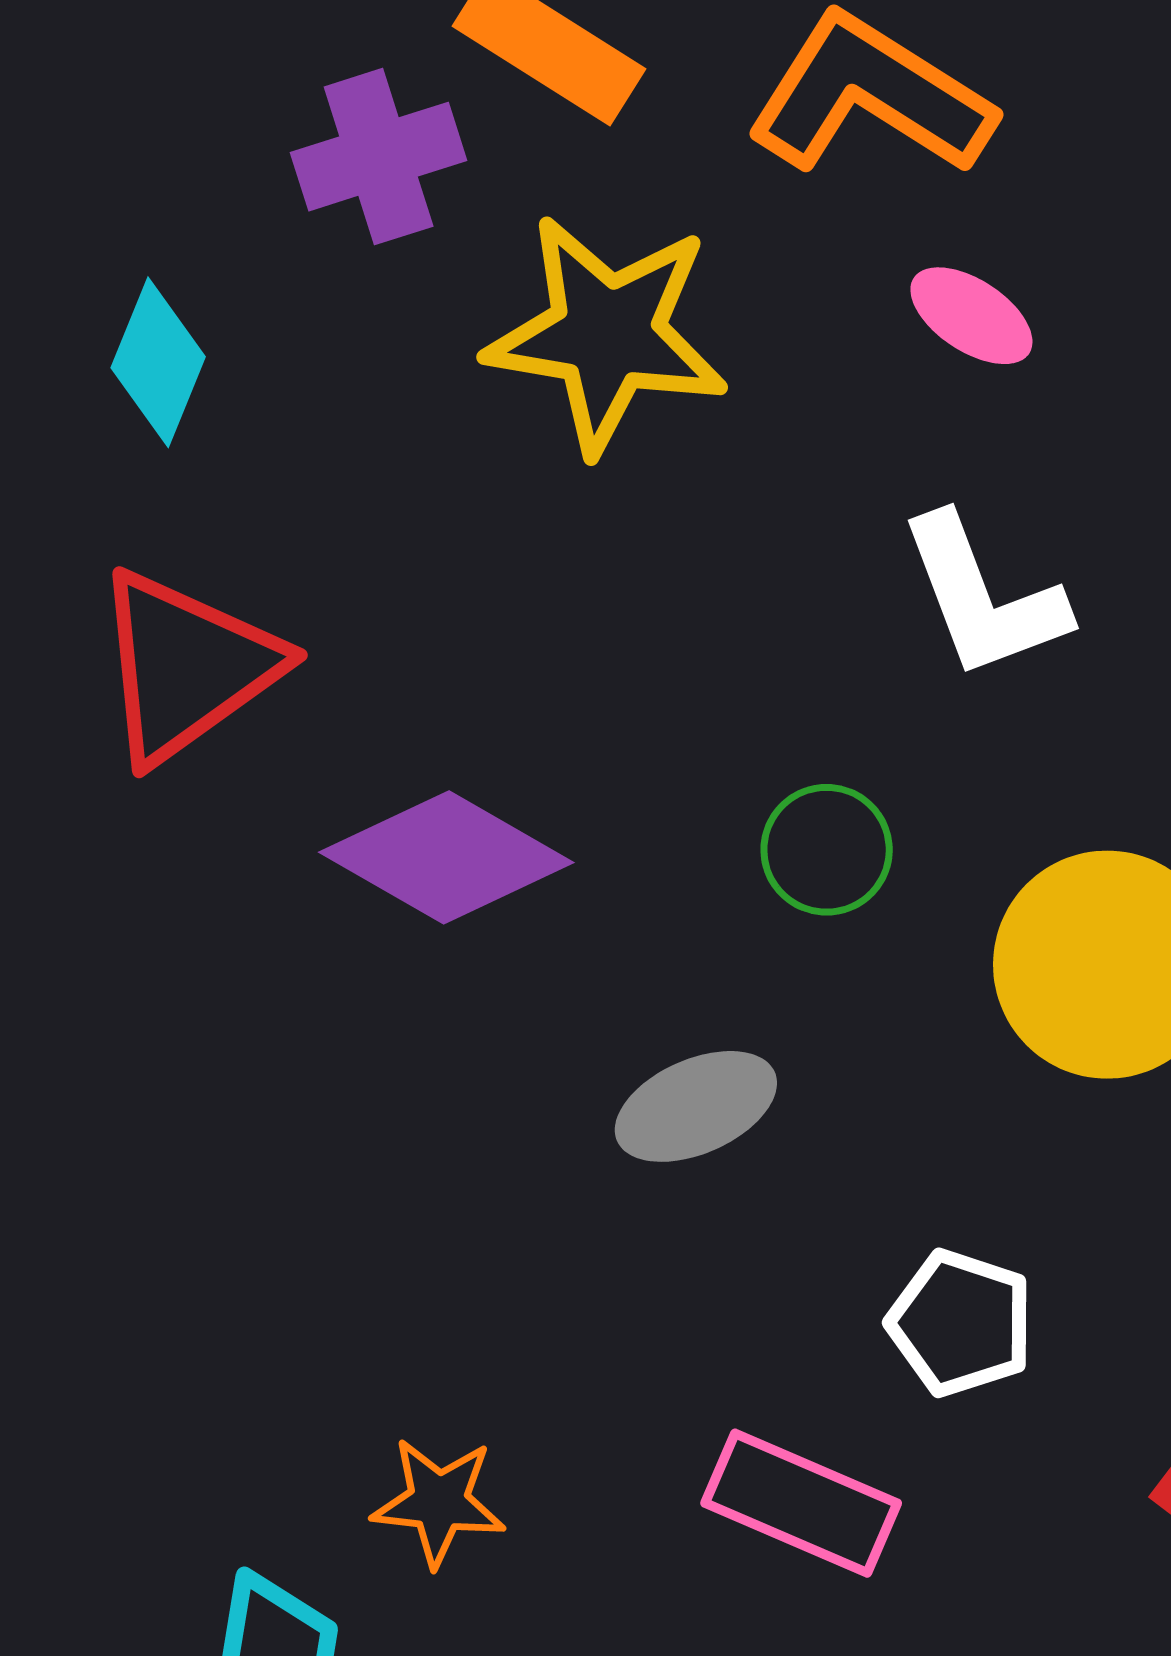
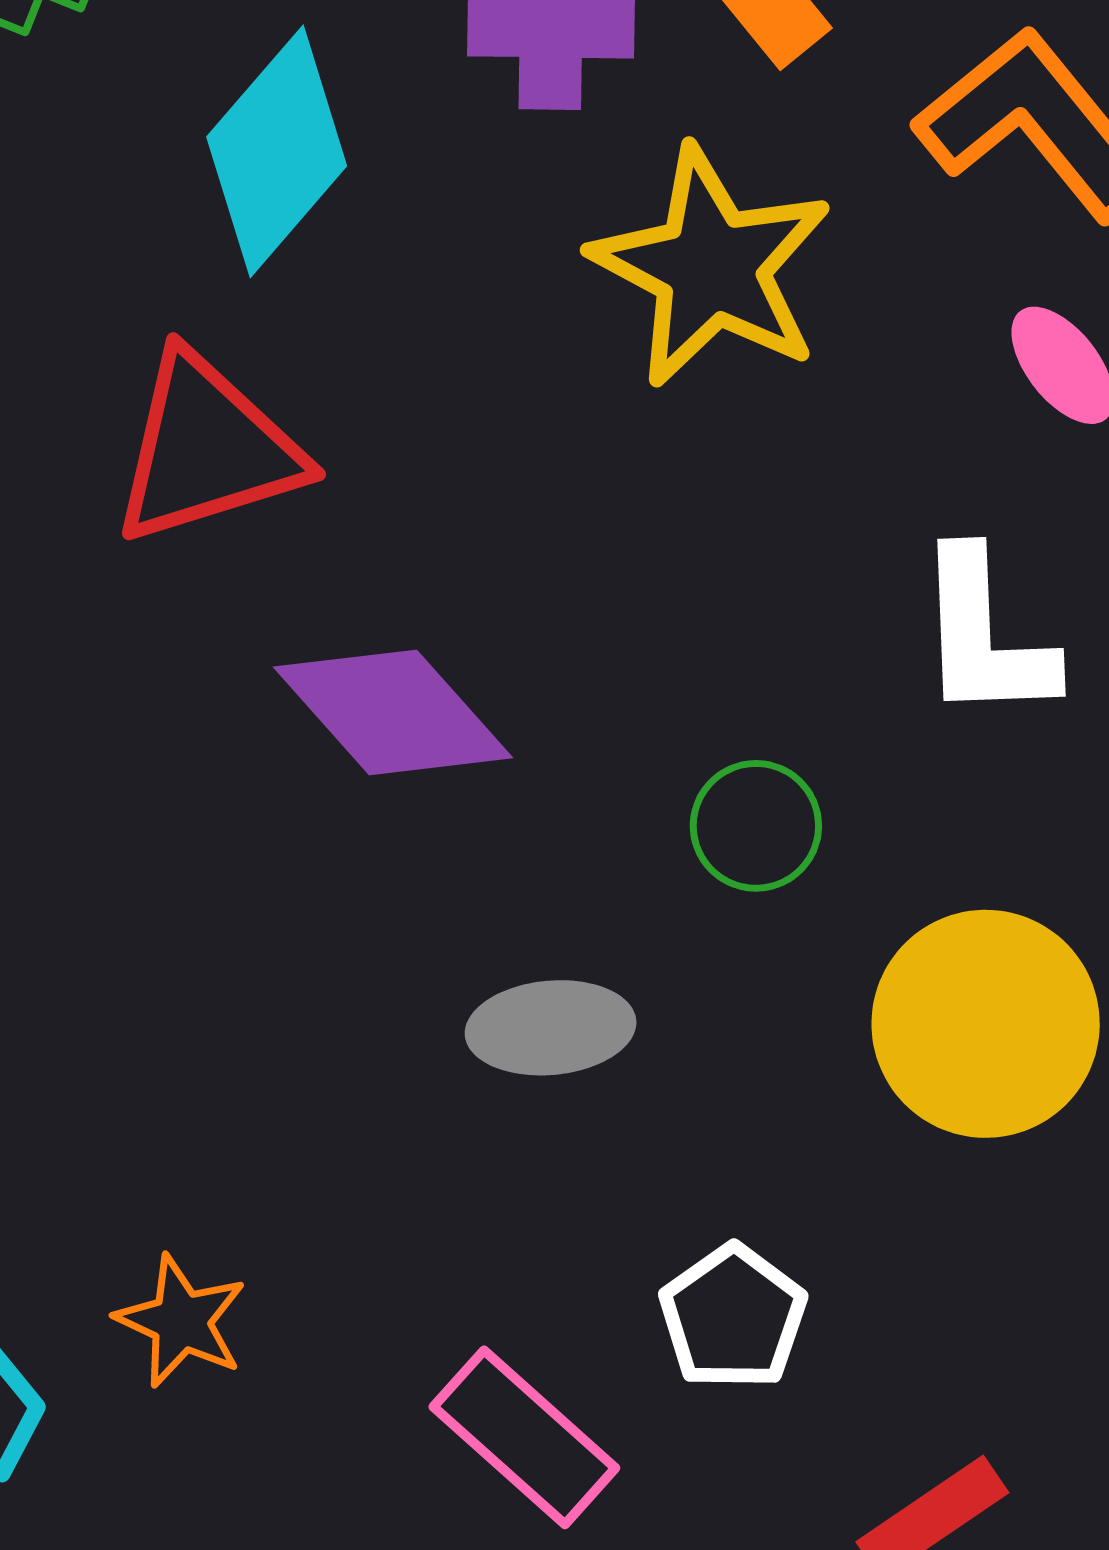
cyan diamond: (158, 362) -> (277, 151), size x1.5

